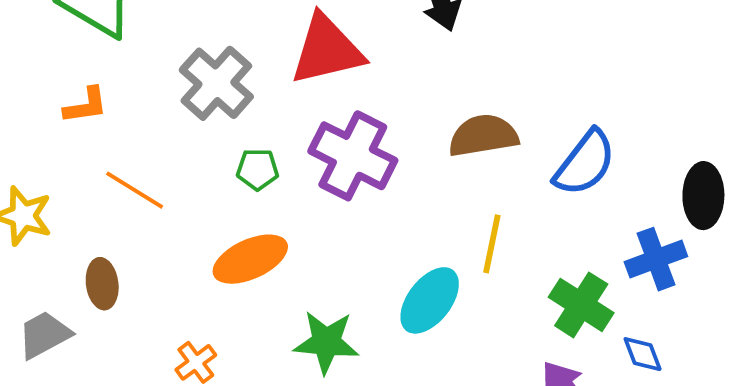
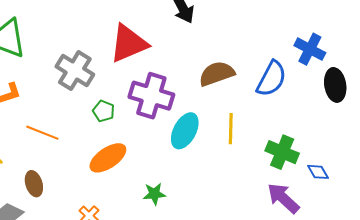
green pentagon: (258, 169) -> (104, 111), turned 30
blue cross: (656, 259) -> (310, 49), moved, turned -32
cyan ellipse: (430, 300) -> (185, 131), moved
green star: (326, 342) -> (154, 194), size x0.7

